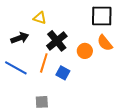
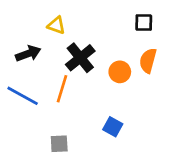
black square: (102, 16) -> (144, 23), size x0.6
orange semicircle: (105, 43) -> (148, 61), turned 54
blue square: (63, 73) -> (113, 127), moved

